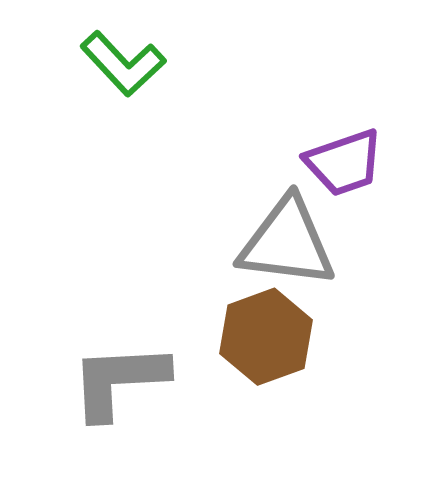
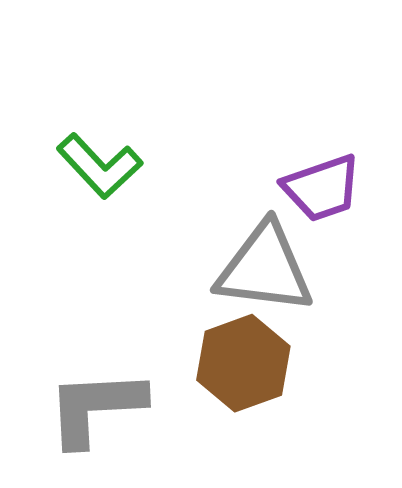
green L-shape: (123, 64) -> (100, 166), moved

